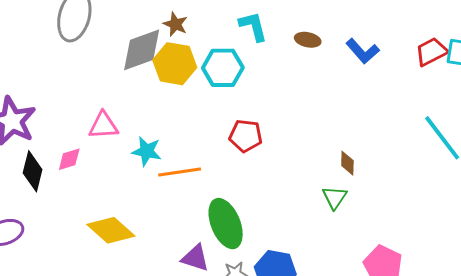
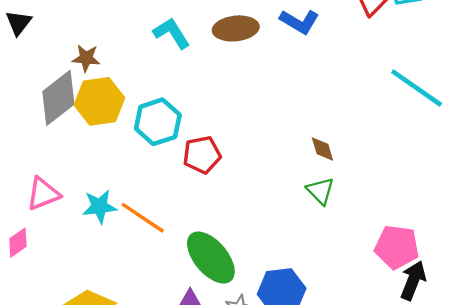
brown ellipse: (308, 40) -> (236, 28), size x1.5
cyan hexagon: (223, 68) -> (158, 122), moved
orange line: (180, 172) -> (143, 218), turned 60

